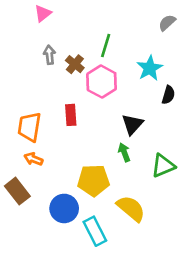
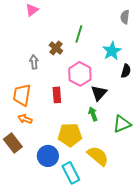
gray semicircle: (167, 23) -> (125, 17), turned -40
gray arrow: (49, 55) -> (34, 62), moved
pink hexagon: (102, 82) -> (80, 74), moved
red rectangle: (71, 115) -> (57, 95), moved

